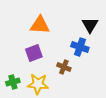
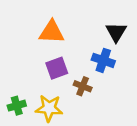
purple square: (34, 53) -> (57, 68), moved

